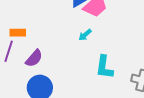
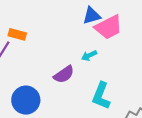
purple semicircle: (34, 58) -> (64, 74), moved

